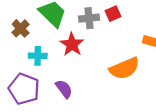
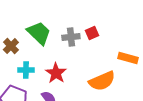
red star: (72, 44) -> (56, 73), moved

